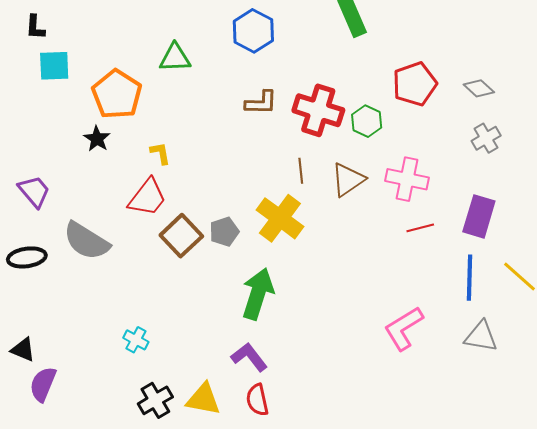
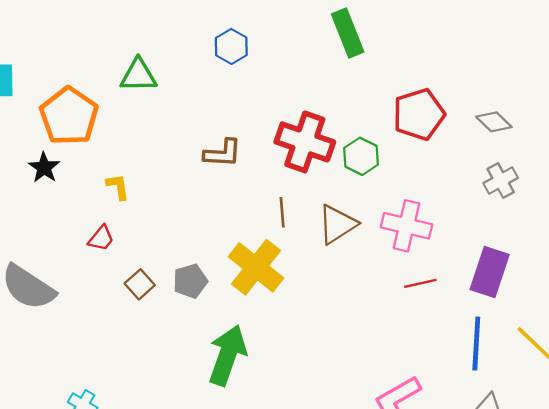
blue hexagon: (253, 31) -> (231, 46), size x0.7
brown L-shape: (261, 103) -> (223, 153), moved
red trapezoid: (147, 198) -> (101, 238), size x0.6
brown square: (181, 236) -> (140, 284), size x0.6

